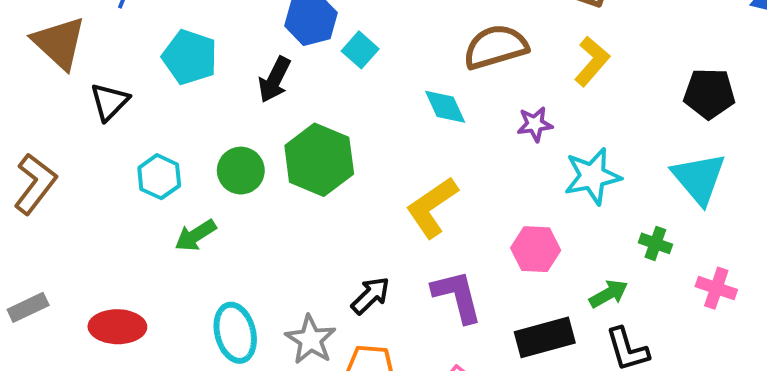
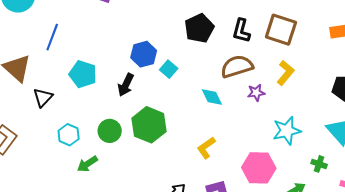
purple star: (535, 124) -> (256, 93), moved
yellow L-shape: (432, 207) -> (206, 148), size x0.7
pink hexagon: (536, 249) -> (259, 168), size x1.4

